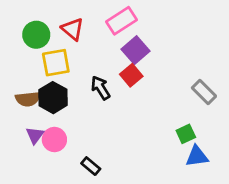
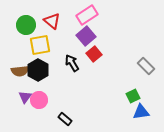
purple square: (135, 50) -> (86, 36), moved

